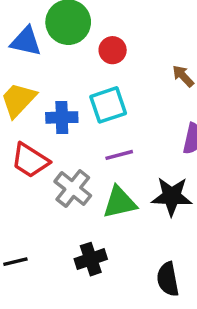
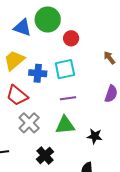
gray cross: (73, 189) -> (29, 123), moved
black star: (172, 196) -> (95, 136), moved, size x0.7
black cross: (91, 259) -> (45, 155), turned -30

